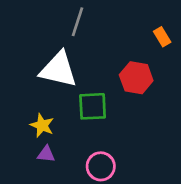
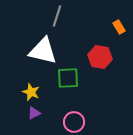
purple triangle: (46, 154) -> (34, 113), turned -32

